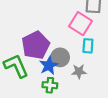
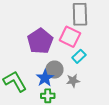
purple pentagon: (36, 45) -> (40, 41), moved
cyan rectangle: (88, 46) -> (79, 56), turned 48

